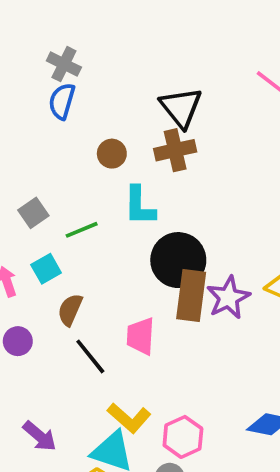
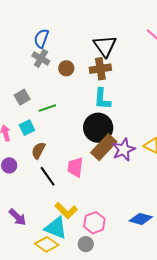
gray cross: (64, 64) -> (41, 58), moved
cyan L-shape: (139, 206) -> (102, 99), moved
brown rectangle: (191, 295) -> (104, 147), turned 32

